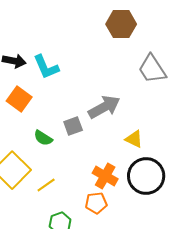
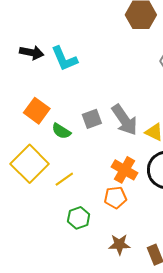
orange square: (19, 99) -> (37, 111), moved
gray arrow: (104, 107) -> (125, 120), moved, turned 84

